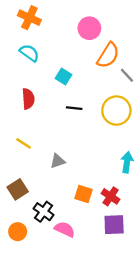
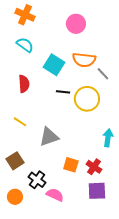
orange semicircle: (108, 55) -> (84, 60), moved, turned 65
gray line: (127, 75) -> (103, 74), moved
cyan square: (63, 76) -> (54, 65), size x1.5
yellow circle: (116, 111) -> (87, 99), moved
gray triangle: (58, 161) -> (49, 137), size x1.5

